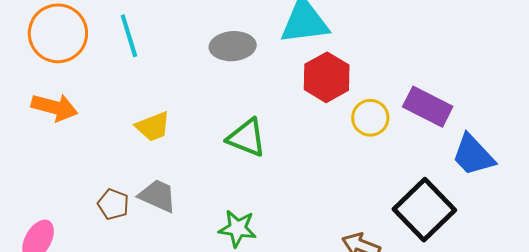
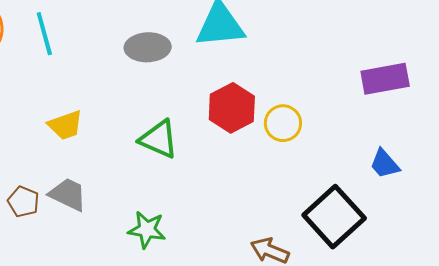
red hexagon: (327, 77) -> (232, 108), moved
purple rectangle: (428, 107) -> (385, 79), moved, turned -39
blue trapezoid: (473, 155) -> (385, 164), size x0.7

